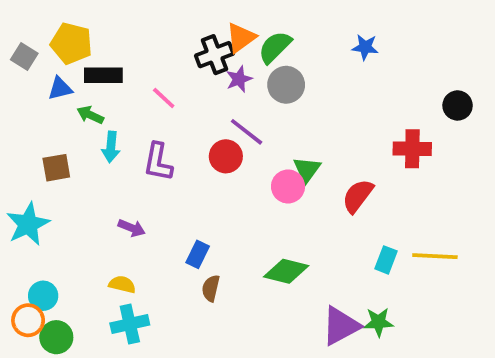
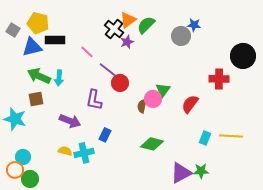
black cross: (215, 55) -> (114, 29), turned -30
gray circle: (286, 85) -> (181, 36), moved
blue triangle: (60, 89) -> (32, 47), size x1.5
black circle: (458, 105) -> (243, 56), size x1.6
green arrow: (90, 115) -> (39, 76), moved, size x1.6
purple line: (247, 132) -> (108, 70), moved
purple L-shape: (158, 162) -> (94, 100), moved
brown square: (56, 168) -> (36, 99), moved
cyan star: (28, 224) -> (15, 119), turned -30
purple arrow: (132, 228) -> (70, 121), size x1.5
brown semicircle: (211, 288) -> (142, 106), moved
cyan cross: (130, 324) -> (84, 153), moved

